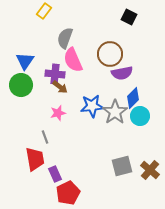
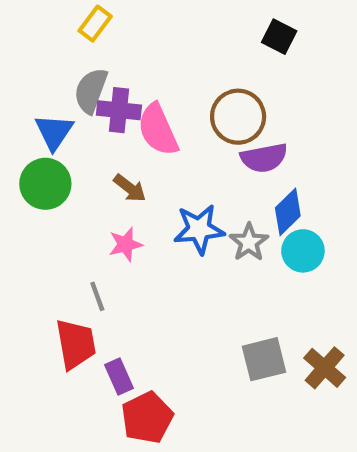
gray semicircle: (65, 38) -> (91, 91), moved
purple cross: (55, 74) -> (119, 110), moved
gray star: (115, 112) -> (249, 242), size x0.7

